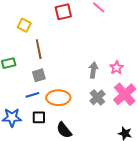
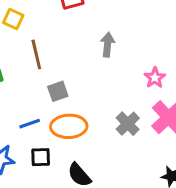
gray arrow: (93, 70) -> (108, 45), moved
gray square: (39, 75) -> (58, 91), moved

